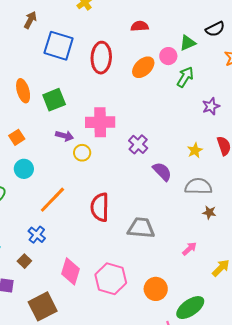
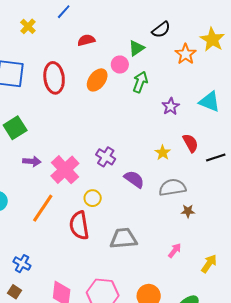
pink cross: (100, 122) -> (65, 170), moved, turned -32
yellow circle: (82, 153) -> (93, 198), moved
orange line: (52, 200) -> (43, 208), moved

